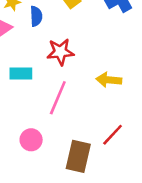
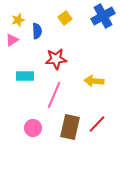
brown rectangle: (78, 156) -> (70, 127), moved

